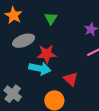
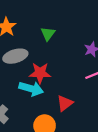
red triangle: (71, 79) -> (65, 103), turned 35

